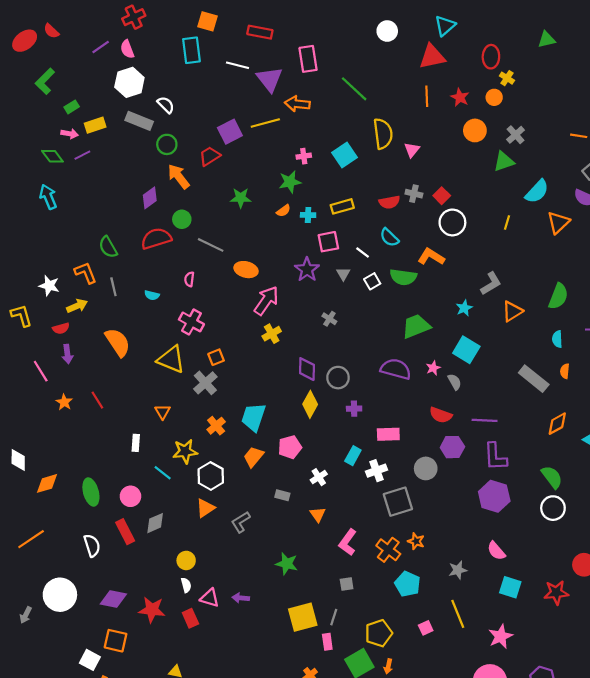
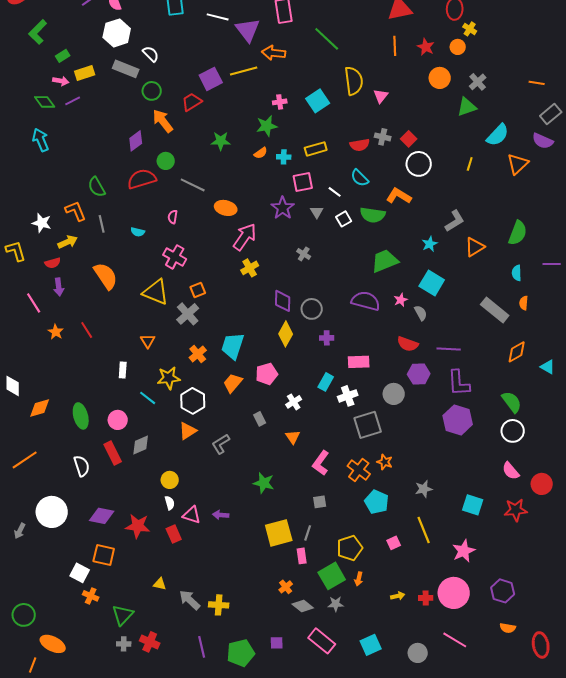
gray rectangle: (282, 495) -> (260, 419), turned 48
pink semicircle: (496, 551) -> (511, 471), moved

